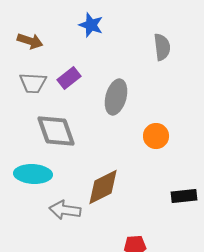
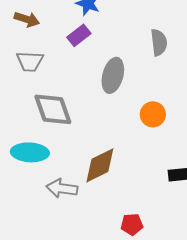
gray semicircle: (162, 47) -> (159, 42), moved
purple rectangle: (69, 78) -> (79, 35), moved

